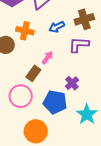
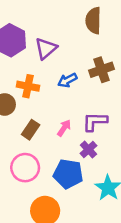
purple L-shape: (79, 45) -> (95, 122), moved
pink arrow: (47, 58) -> (64, 128), moved
brown rectangle: (33, 73) -> (31, 130), moved

